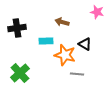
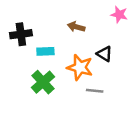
cyan rectangle: (46, 41) -> (45, 51), moved
green cross: (20, 73) -> (43, 82), moved

